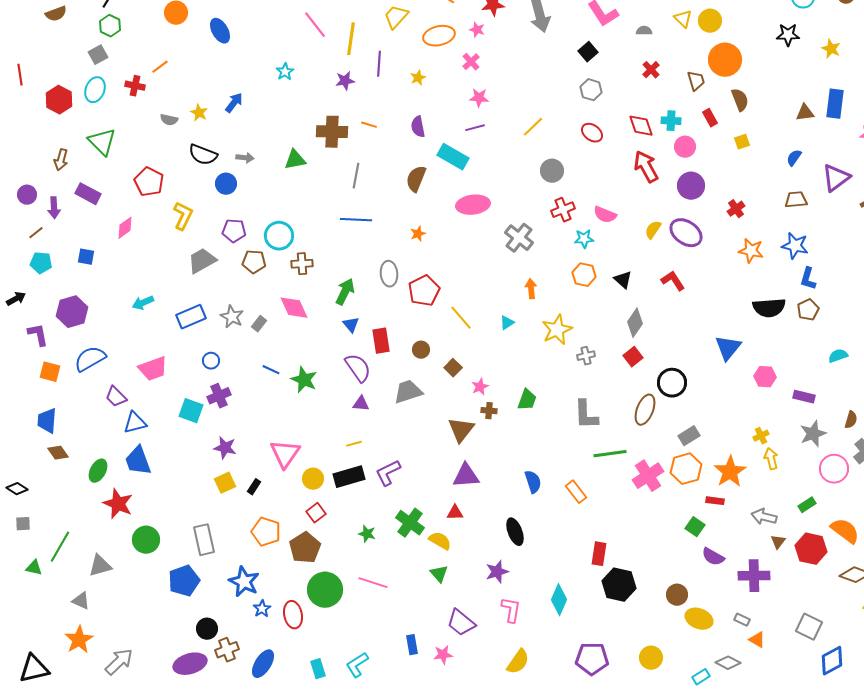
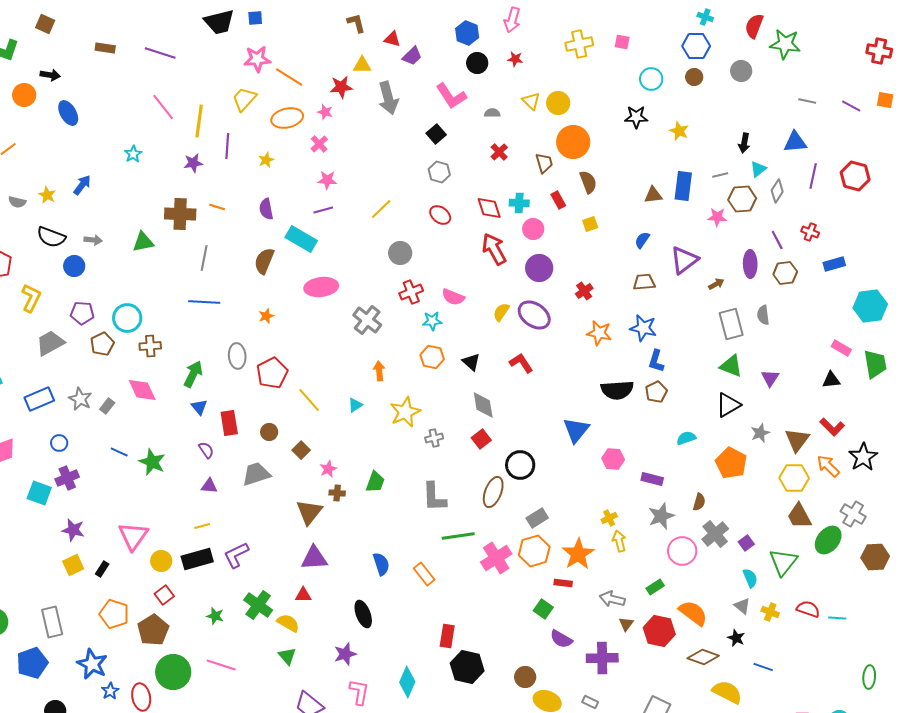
brown pentagon: (254, 262) -> (102, 344), turned -30
gray diamond: (635, 323) -> (483, 405), turned -44
purple semicircle: (358, 368) -> (206, 450), size x0.6

